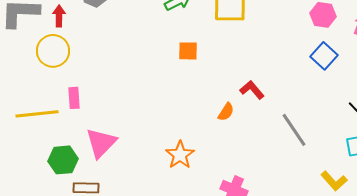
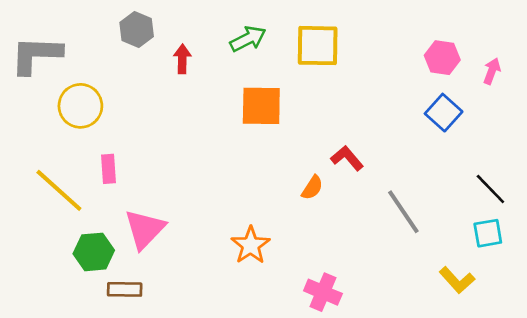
red arrow: (59, 16) -> (182, 59), moved
orange square: (188, 51) -> (261, 106), size x1.6
yellow line: (37, 114) -> (59, 190), turned 48

